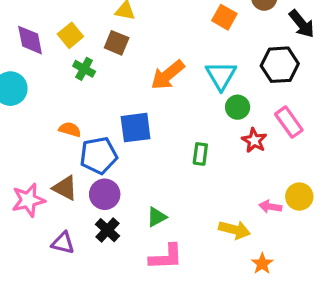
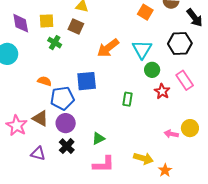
yellow square: (70, 35) -> (47, 21), turned 35
pink star: (28, 200) -> (17, 126), turned -30
yellow arrow: (234, 230) -> (143, 158), moved

